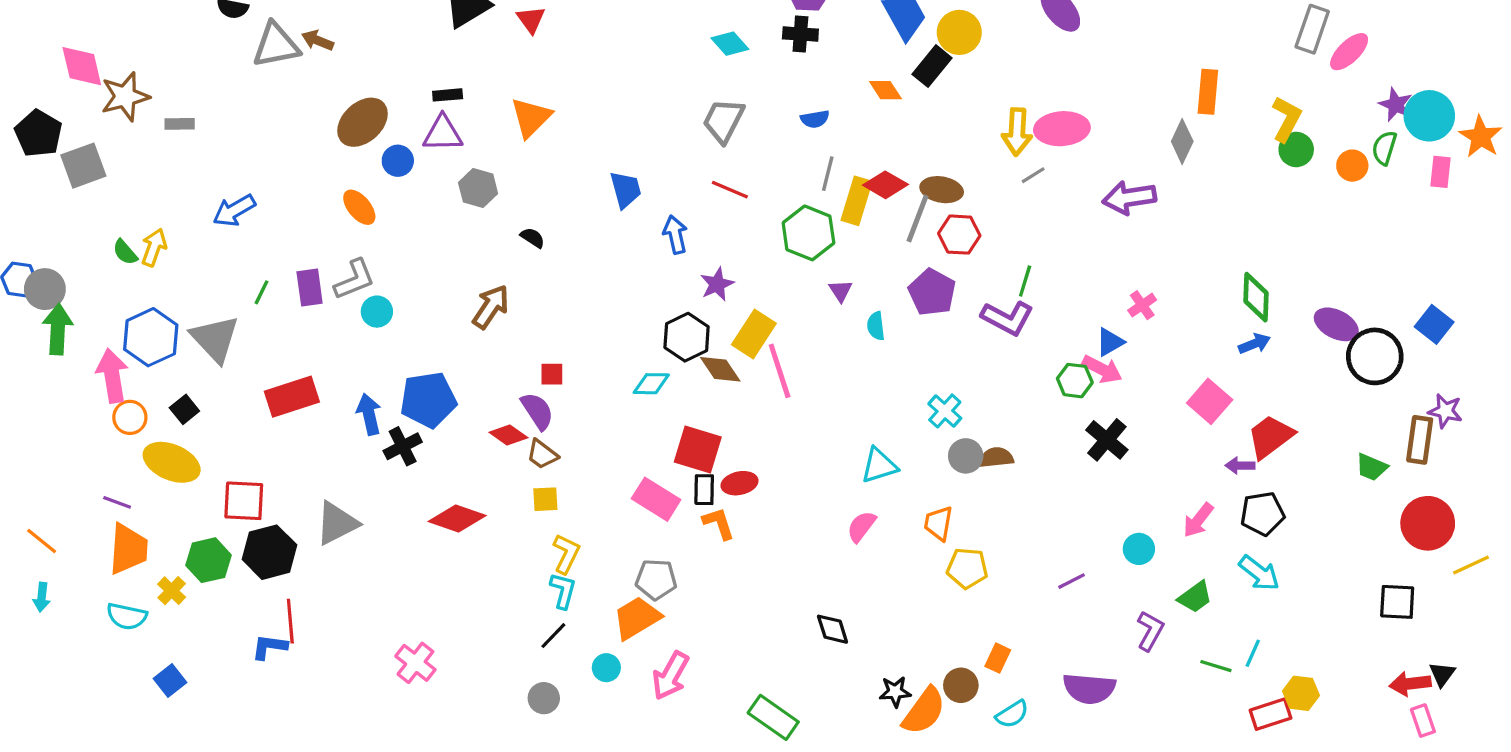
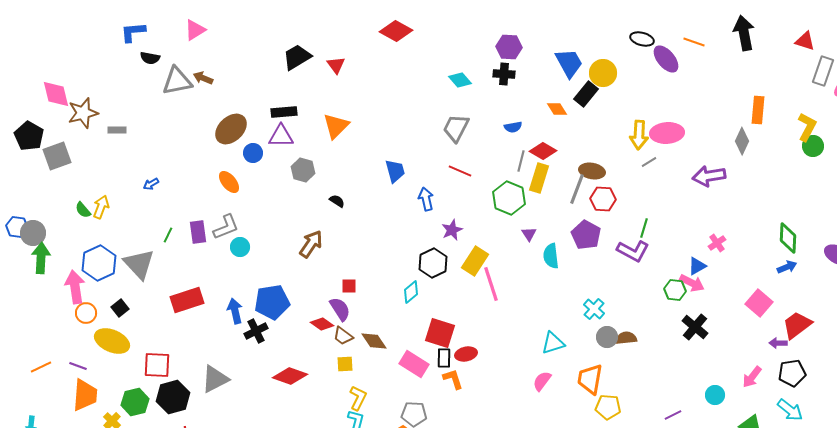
black rectangle: (448, 95) -> (284, 112), size x1.4
red diamond: (885, 185) -> (543, 151), moved
blue arrow: (234, 210) -> (151, 184), size x0.6
cyan semicircle: (876, 326) -> (551, 256), size x1.4
brown diamond: (720, 369) -> (374, 341), moved
cyan diamond: (651, 384) -> (411, 292), turned -40
orange trapezoid: (938, 523) -> (590, 379), size x1.4
orange line: (42, 541) -> (41, 367), moved, turned -65

